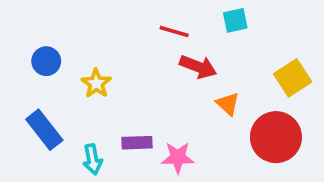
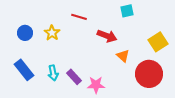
red line: (174, 32) -> (79, 17), moved
yellow star: (96, 83) -> (52, 33), moved
purple rectangle: (137, 143) -> (74, 77), turned 49
cyan arrow: (93, 159) -> (53, 73), moved

